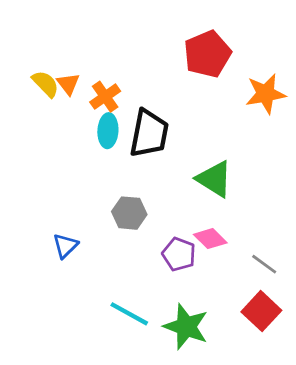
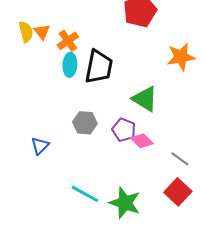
yellow semicircle: (45, 84) -> (26, 32), turned 30
orange star: (266, 94) -> (181, 57), moved
purple pentagon: (179, 254) -> (124, 130), moved

